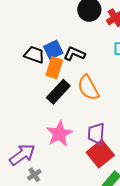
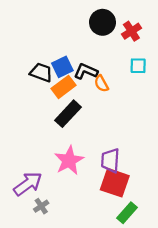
orange rectangle: (54, 68) -> (64, 87), turned 35
orange semicircle: (88, 88) -> (101, 84), moved, size x0.6
red square: (100, 154) -> (115, 183), turned -32

